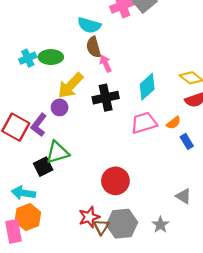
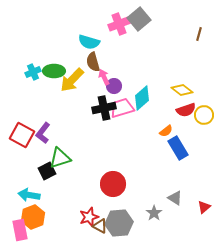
yellow arrow: (71, 86) -> (72, 80), moved
purple circle: (60, 107) -> (114, 86), moved
pink trapezoid: (144, 123) -> (122, 108), moved
blue rectangle: (187, 141) -> (178, 148), size x1.6
gray star: (160, 225) -> (154, 213), moved
brown triangle: (101, 227) -> (100, 226), turned -35

